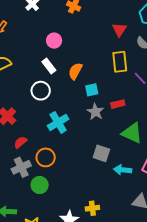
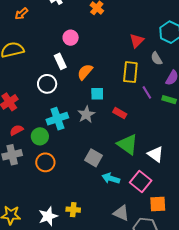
red rectangle: (118, 104) -> (120, 113), turned 32
gray star: (95, 112) -> (86, 114), moved
orange circle: (46, 157) -> (45, 162), moved
green circle: (40, 185) -> (40, 136), moved

